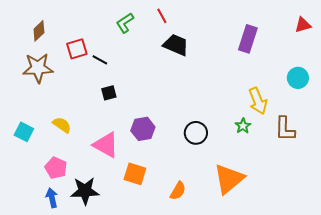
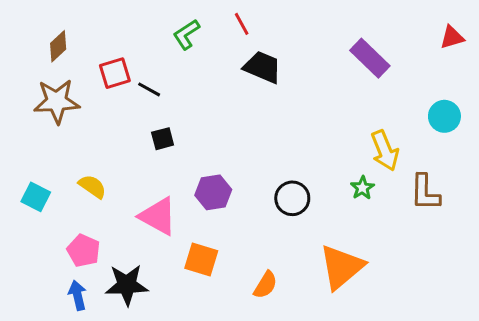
purple rectangle: (248, 39) -> (370, 58), turned -64

